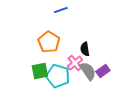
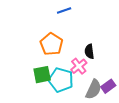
gray semicircle: (88, 71) -> (94, 89), moved, turned 60
purple rectangle: (103, 71) -> (108, 86), moved

